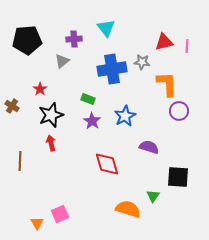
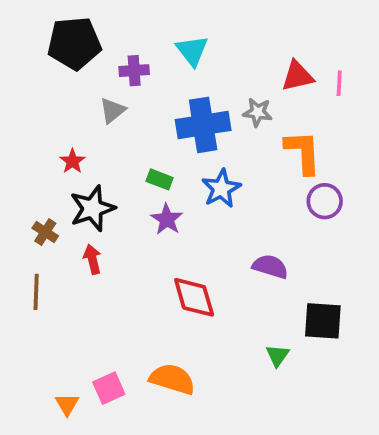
black pentagon: (27, 40) -> (74, 43), moved
brown cross: (12, 106) -> (45, 232), moved
blue star: (125, 116) -> (221, 188), moved
orange semicircle: (128, 209) -> (172, 379), moved

